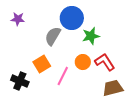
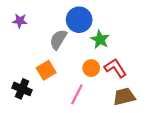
green star: (91, 36) -> (100, 39), turned -30
pink line: (63, 76) -> (77, 94), moved

